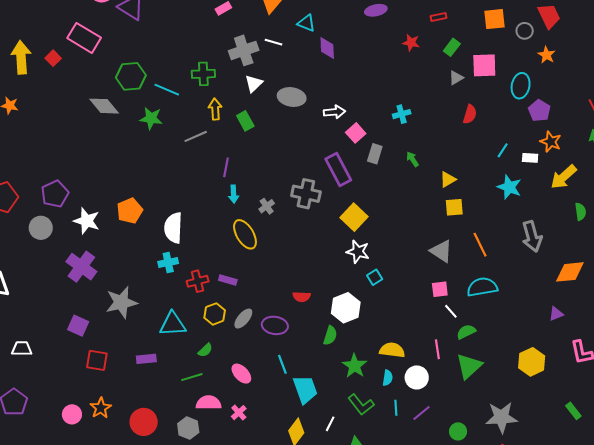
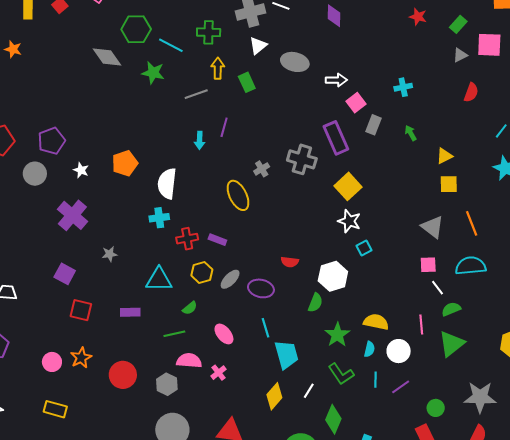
cyan arrow: (234, 194) -> (200, 140), moved
white star: (87, 221) -> (81, 170), size x0.6
gray star: (121, 302) -> (110, 254), size x0.5

